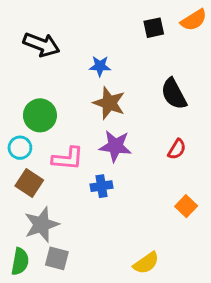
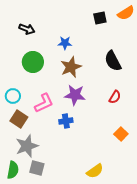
black arrow: (42, 45) -> (27, 29), size x0.7
brown star: (109, 103) -> (71, 67), turned 30
green circle: (40, 115) -> (33, 62), moved
pink L-shape: (68, 158) -> (44, 103), turned -30

